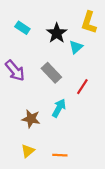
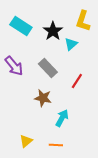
cyan rectangle: (22, 28) -> (21, 26), size x1.5
cyan arrow: (59, 108) -> (62, 118), moved
brown star: (31, 119) -> (43, 98), moved

